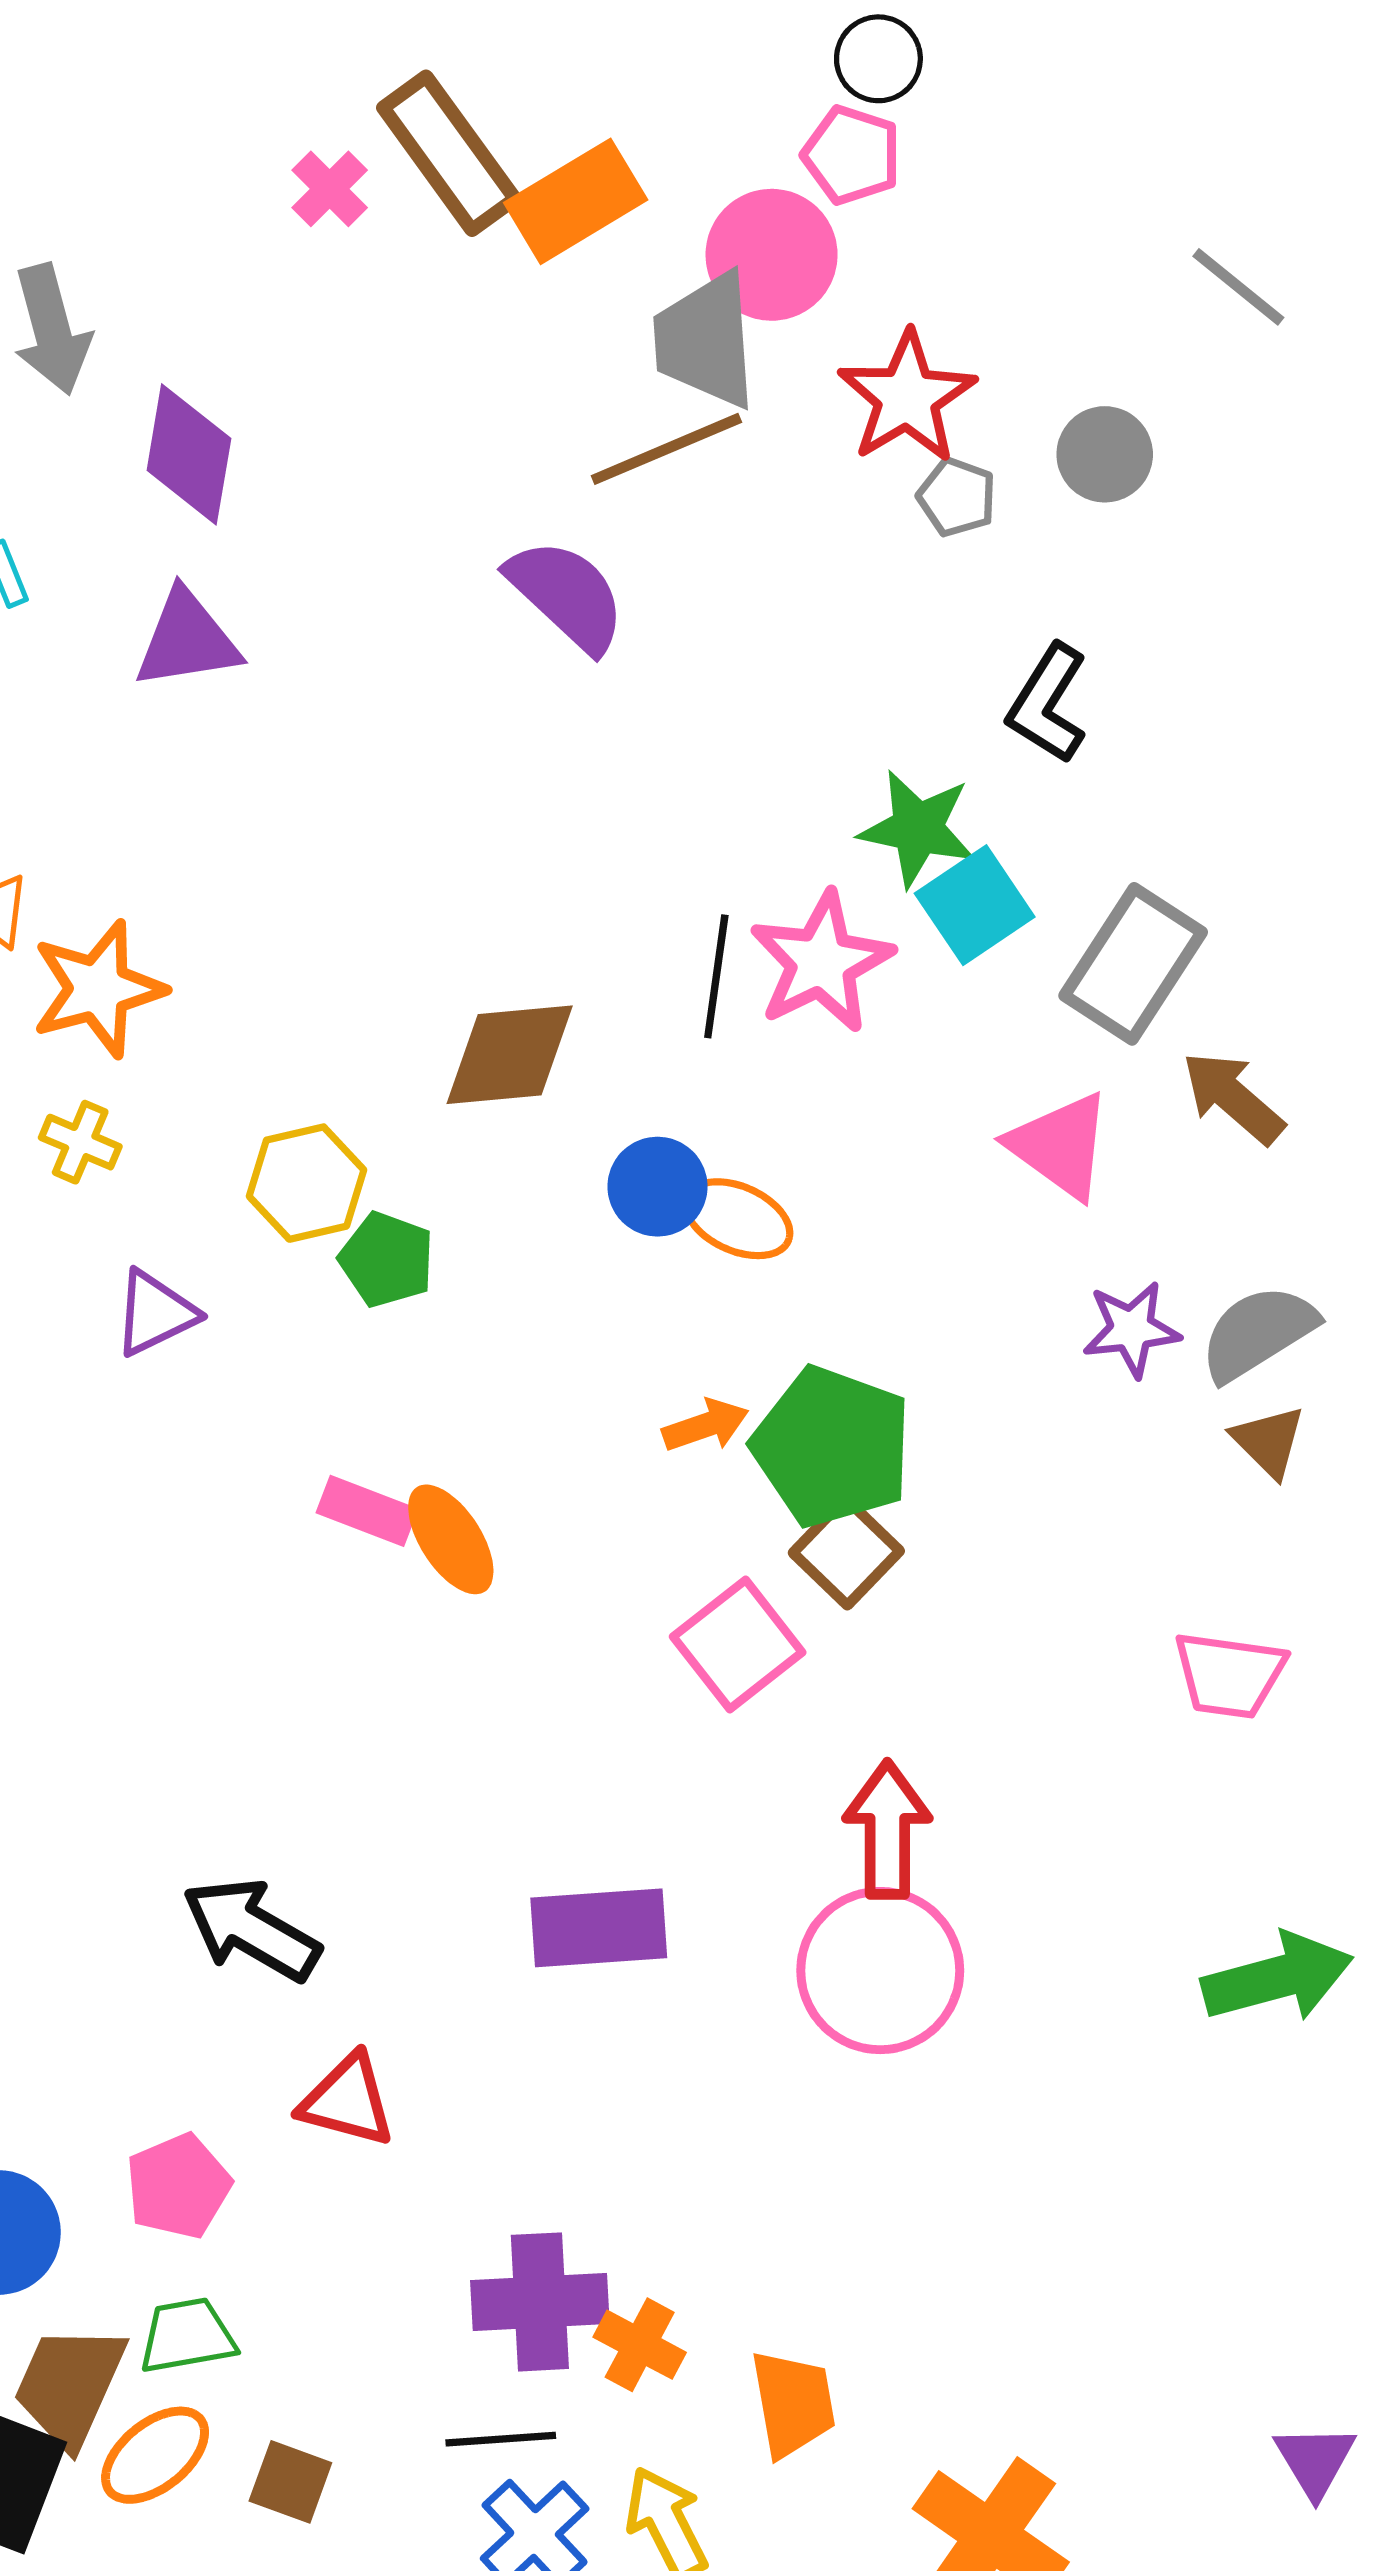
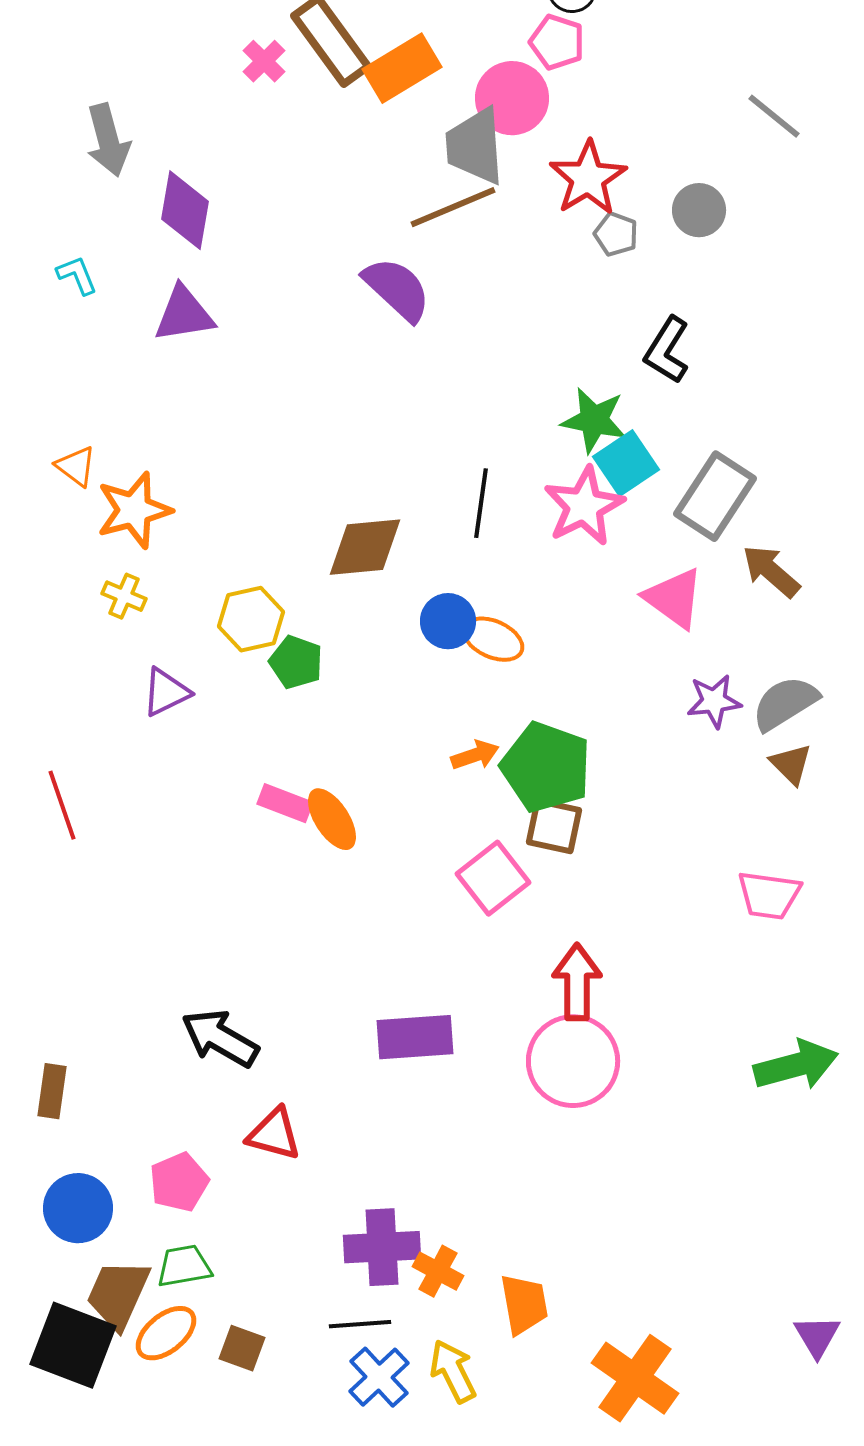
pink star: (821, 962) -> (584, 506), moved
brown square: (846, 1552) -> (554, 826), turned -32

